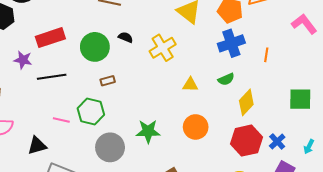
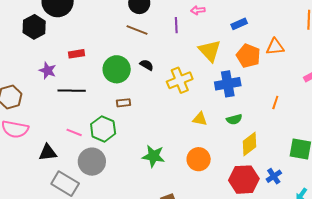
red rectangle: (50, 38) -> (77, 54), size x0.6
blue cross: (231, 43) -> (228, 84), moved
blue cross: (277, 142) -> (274, 176), moved
gray circle: (110, 147) -> (92, 162), moved

